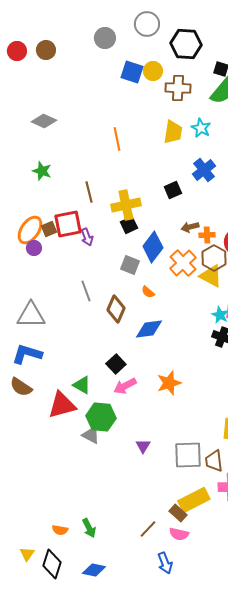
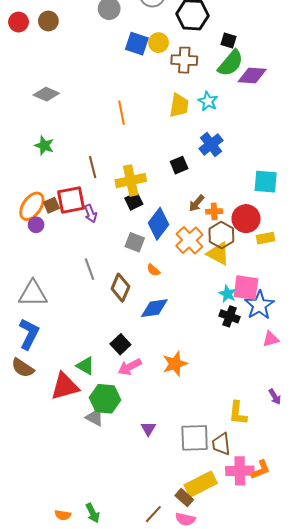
brown arrow: (190, 227) -> (197, 203), turned -36
blue L-shape: (27, 354) -> (29, 334), turned 100

